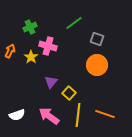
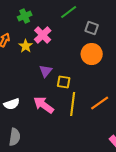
pink cross: (48, 46) -> (43, 35), turned 30
yellow square: (69, 93) -> (64, 82), turned -32
orange line: (105, 114) -> (100, 103), turned -54

